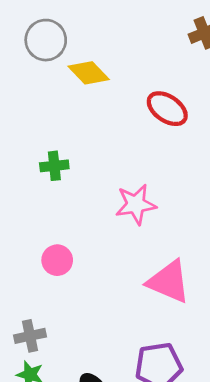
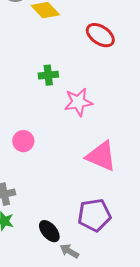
green cross: (54, 166) -> (48, 75), moved

